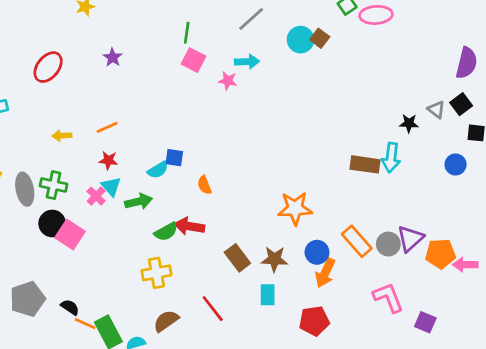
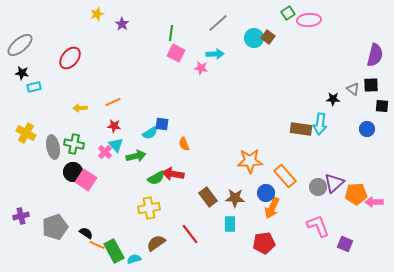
purple star: (113, 57) -> (122, 24), moved
black square: (461, 104) -> (371, 85), turned 35
orange rectangle: (357, 241) -> (285, 176), moved

